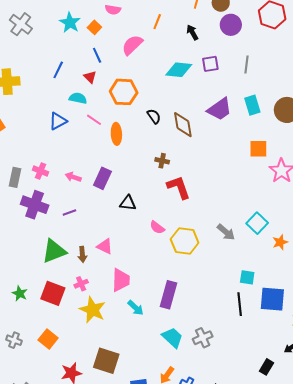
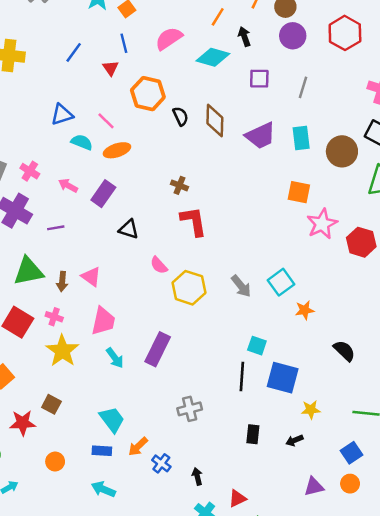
orange line: (157, 22) -> (218, 17), moved
cyan diamond: (179, 70) -> (213, 57), moved
cyan semicircle: (78, 98) -> (82, 142), moved
black semicircle: (154, 116) -> (181, 116), moved
brown diamond: (183, 125) -> (215, 120), moved
orange ellipse: (116, 134) -> (117, 150), moved, turned 65
pink cross: (81, 284) -> (54, 317), turned 32
cyan trapezoid: (172, 338) -> (112, 419), moved
brown square: (106, 361) -> (51, 404), moved, size x0.6
black rectangle: (267, 367) -> (253, 434), moved, turned -35

